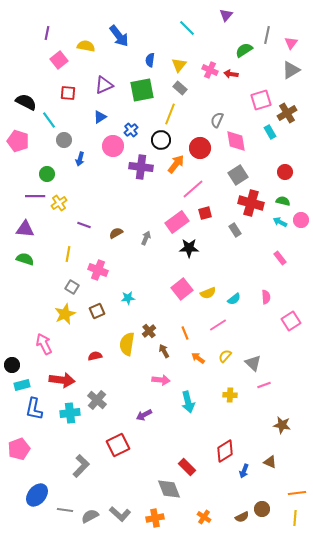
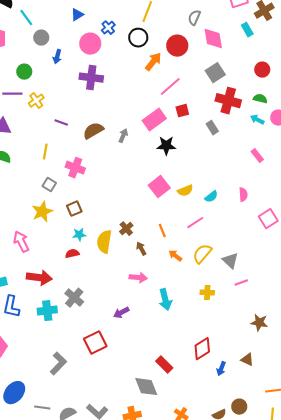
purple cross: (141, 167) -> (91, 78), moved
brown semicircle: (116, 233) -> (93, 131), size x1.5
cyan star: (128, 298) -> (79, 235), moved
yellow semicircle: (225, 356) -> (202, 254), size x1.5

